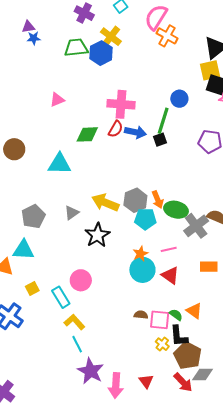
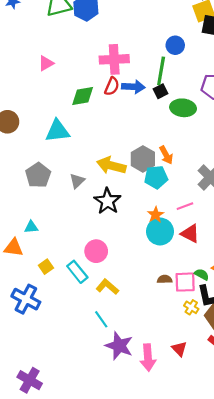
green ellipse: (176, 210) -> (183, 108), moved
gray pentagon: (33, 216) -> (38, 175), moved
cyan triangle: (23, 250) -> (31, 227), size x0.6
yellow L-shape: (74, 322) -> (107, 287), moved

